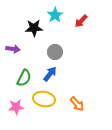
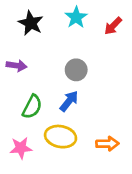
black star: (34, 28) -> (31, 23), moved, turned 30
orange arrow: (77, 104) -> (107, 144), turned -49

